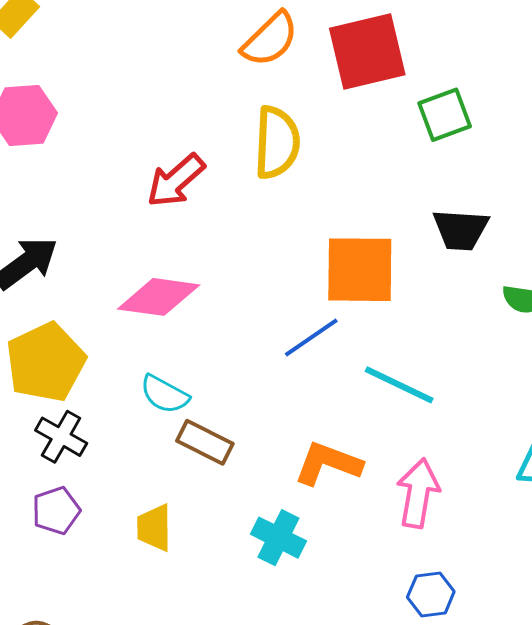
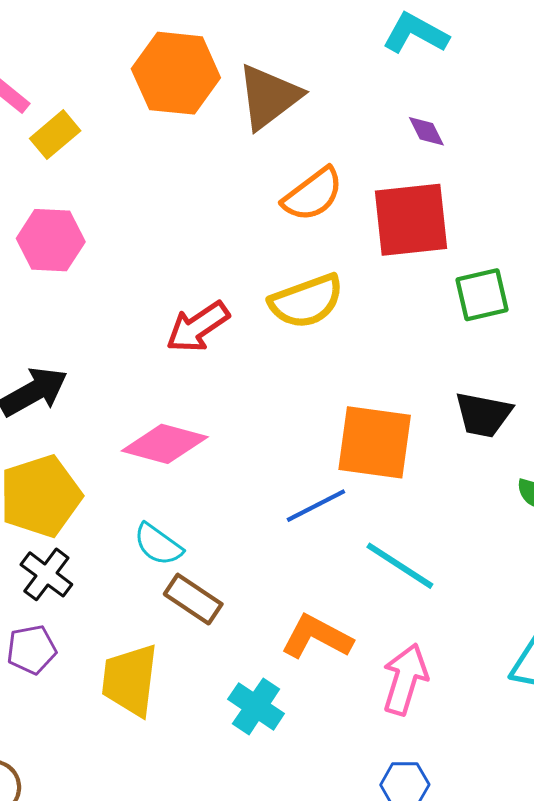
yellow semicircle: (277, 143) -> (306, 301), turned 60
yellow trapezoid: (154, 528) -> (130, 680), size x1.5

